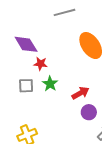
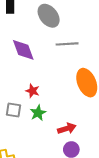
purple diamond: (26, 44) -> (23, 50), moved

